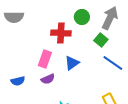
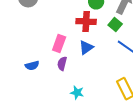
red cross: (61, 33) -> (86, 22), moved
purple semicircle: (48, 79) -> (62, 64), turned 128

